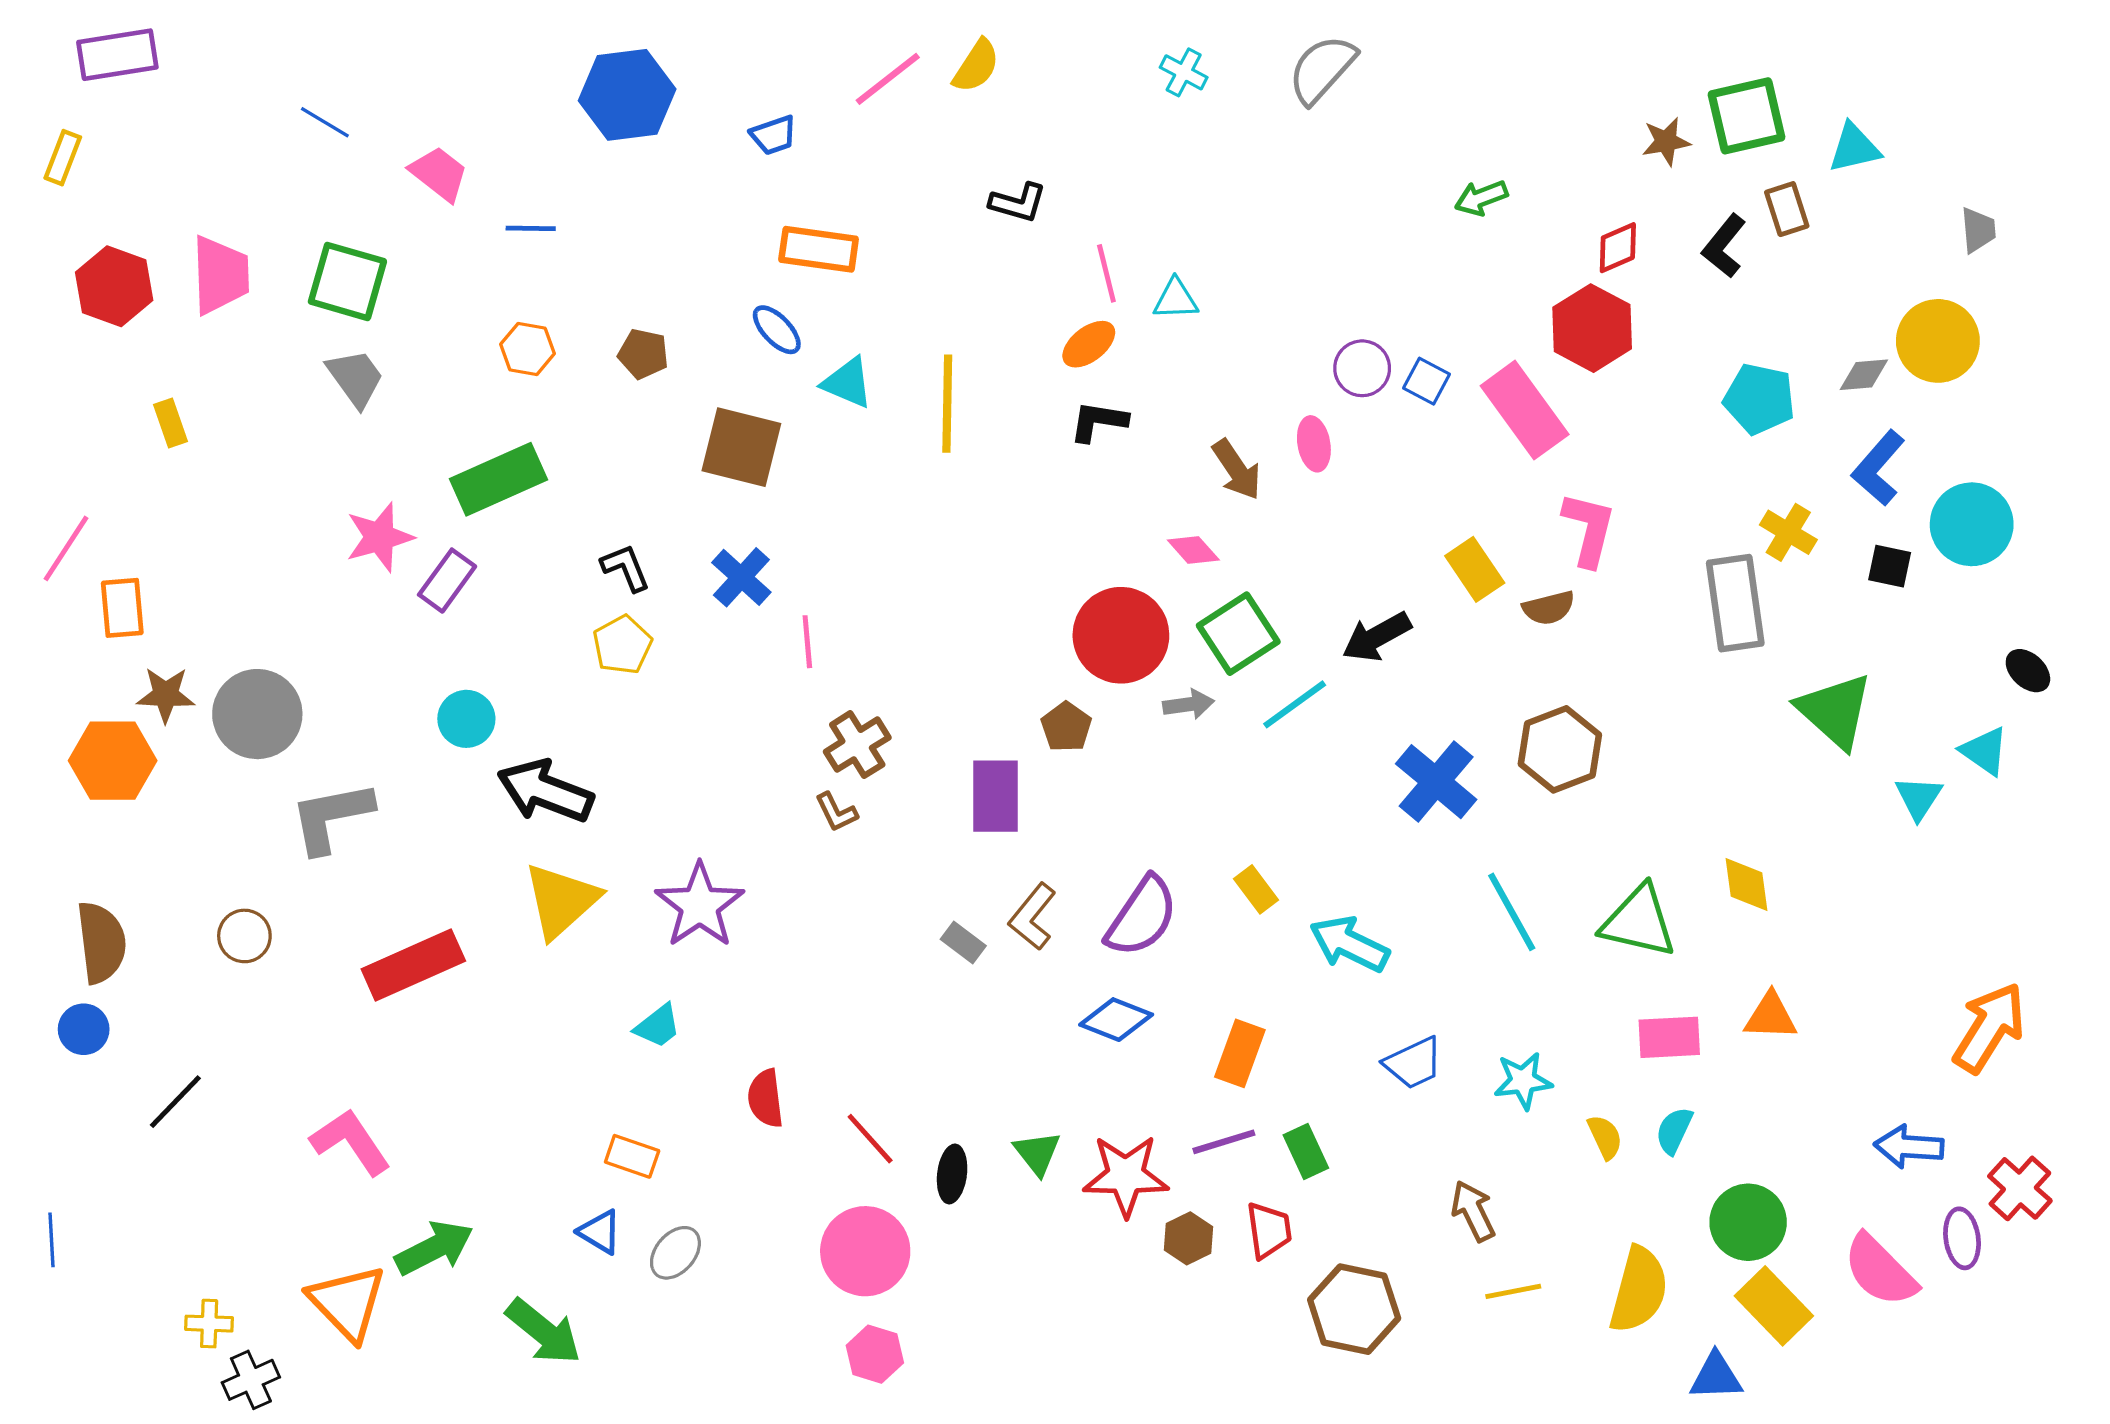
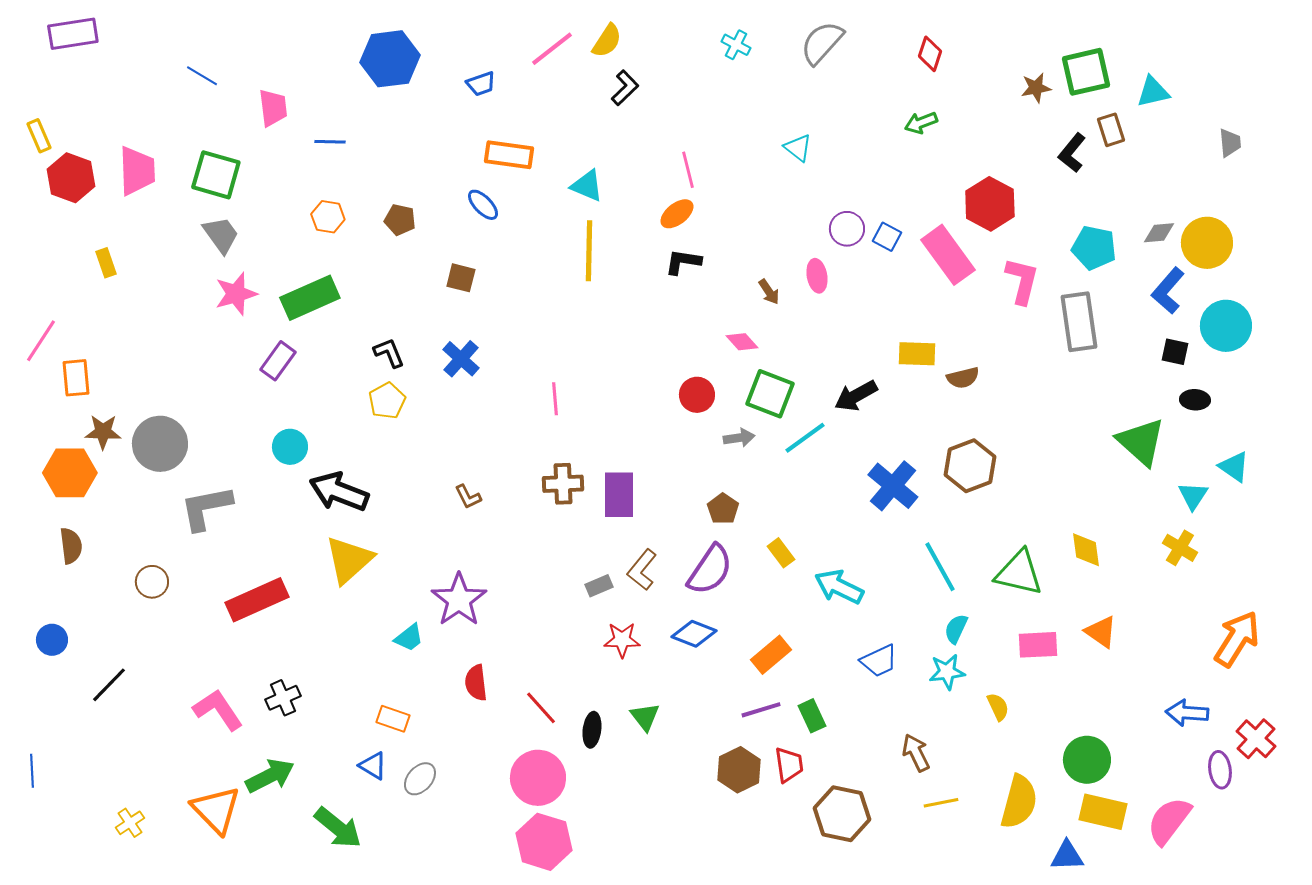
yellow rectangle: (63, 158) -> (39, 136), moved, turned -44
pink trapezoid: (439, 174) -> (273, 108), turned 45
black L-shape: (1018, 203) -> (625, 88), moved, turned -60
red diamond: (1618, 248) -> (930, 54), moved, turned -48
cyan triangle: (1176, 299) -> (798, 148), moved, turned 40
yellow circle: (1938, 341) -> (1207, 243), moved
cyan triangle: (848, 383) -> (587, 186), moved
brown square: (741, 447) -> (461, 278), size x0.6
brown arrow: (1237, 470) -> (769, 292), size x0.7
pink L-shape: (1589, 529) -> (1022, 281), moved
yellow cross: (1788, 532) -> (1180, 548), moved
pink star: (380, 537) -> (236, 294), moved
yellow rectangle: (1475, 569) -> (917, 354), turned -54
gray rectangle: (1735, 603) -> (1079, 322), moved
green square: (1238, 634) -> (770, 394), turned -36
red circle: (1121, 635) -> (697, 395), size x0.6
pink line: (807, 642) -> (555, 399), moved
black ellipse: (2028, 671) -> (1195, 400), moved, turned -40
brown pentagon: (1066, 727) -> (723, 509), moved
brown cross: (857, 745) -> (563, 484), moved, turned 30
brown L-shape: (836, 812) -> (468, 497), moved
purple star: (700, 905) -> (459, 600), moved
brown semicircle: (101, 942) -> (71, 546), moved, size x0.7
gray rectangle: (963, 942) -> (599, 586), turned -60
orange triangle: (1771, 1016) -> (1101, 632), turned 33
orange rectangle: (1240, 1053) -> (771, 655), turned 30
cyan semicircle: (1674, 1131) -> (956, 629), moved
red star: (1126, 1176) -> (622, 640), moved, size x0.7
brown hexagon: (1188, 1238) -> (739, 770), size x1.4
pink semicircle: (1880, 1270) -> (1169, 821), moved, turned 82
yellow rectangle: (1774, 1306) -> (1103, 812), turned -33
yellow cross: (209, 1324) -> (130, 823), turned -36
pink hexagon: (875, 1354) -> (544, 842), size x1.6
black cross: (251, 1380) -> (283, 698), moved

